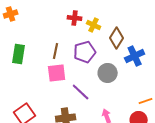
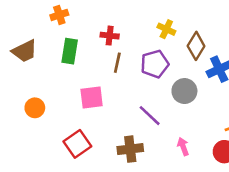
red cross: (75, 18) -> (110, 36), moved
green rectangle: (19, 54) -> (70, 51), moved
pink square: (57, 73) -> (92, 97), moved

